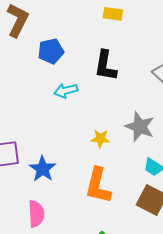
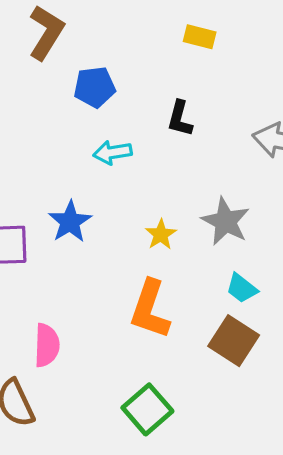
black L-shape: (105, 66) -> (180, 119), size x0.7
yellow star: (100, 139) -> (161, 235), turned 30
blue star: (43, 169) -> (70, 222), moved

